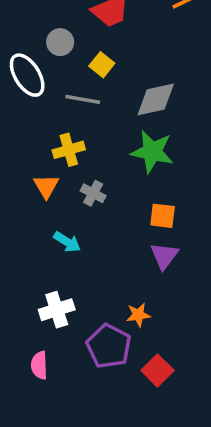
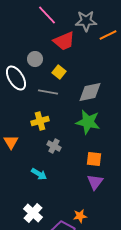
orange triangle: (46, 186) -> (11, 142), moved
white cross: (57, 310) -> (33, 213), turned -30

